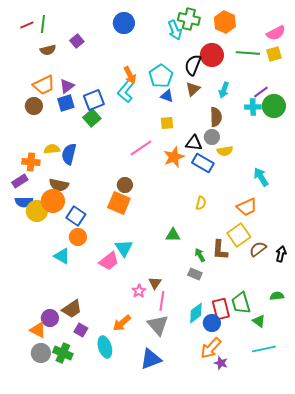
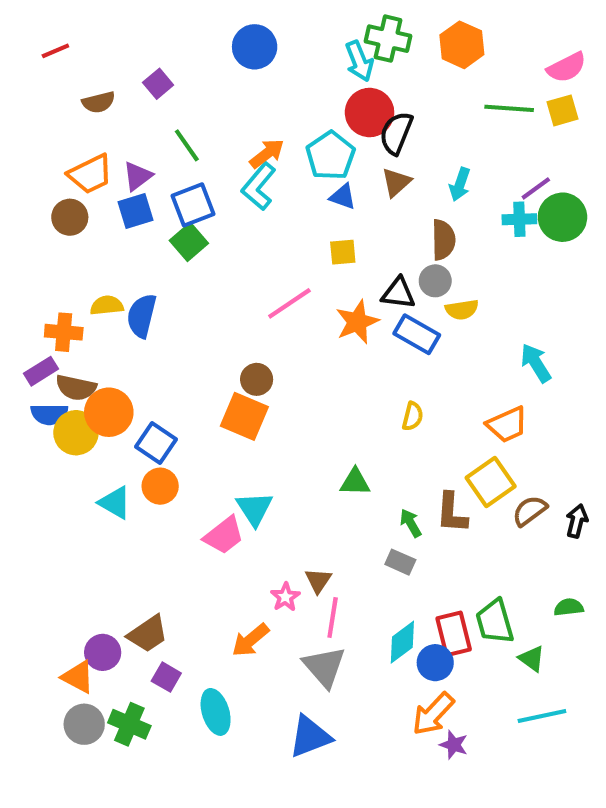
green line: (43, 24) -> (187, 145), moved, turned -42
red circle: (212, 55) -> (370, 113), moved
orange arrow: (130, 75) -> (267, 154), turned -102
brown semicircle: (59, 185) -> (76, 388), moved
cyan triangle: (62, 256) -> (115, 503), moved
orange arrow: (122, 323) -> (250, 640), moved

